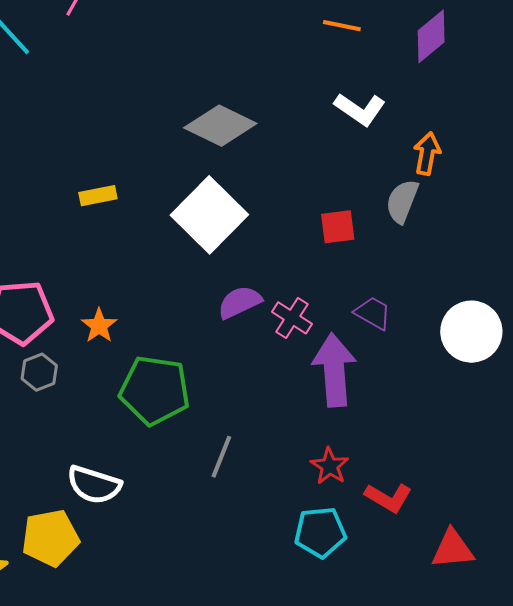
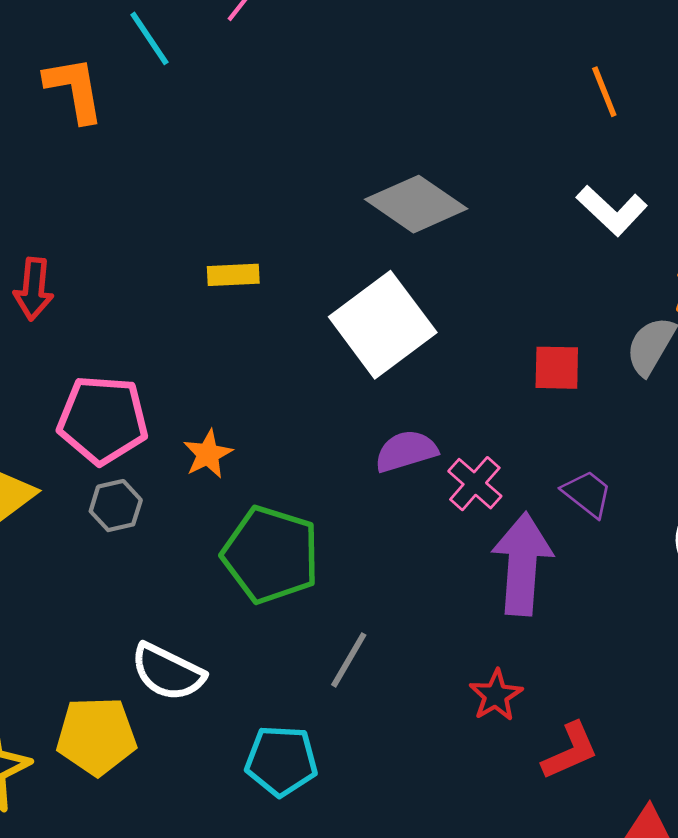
orange line: (342, 26) -> (604, 92), turned 48
red L-shape: (388, 498) -> (570, 751), turned -63
cyan pentagon: (320, 532) -> (281, 761), moved

